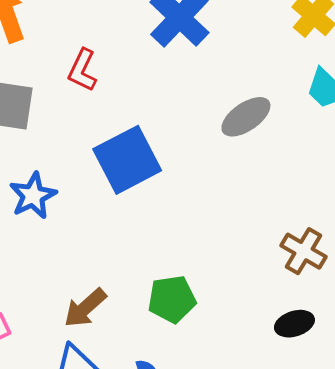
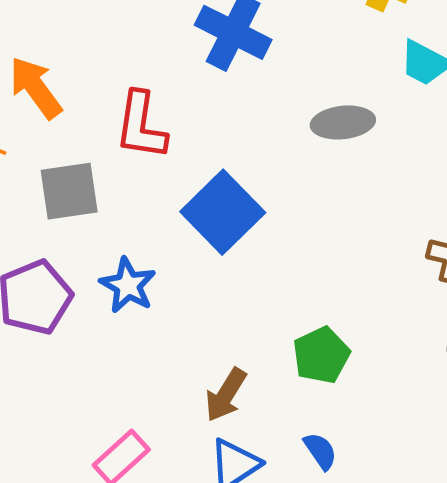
red L-shape: (82, 70) -> (141, 126), size x1.4
gray ellipse: (246, 117) -> (343, 122), turned 45

